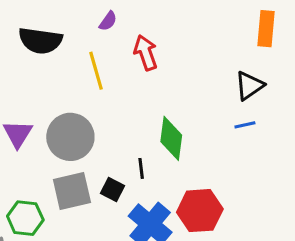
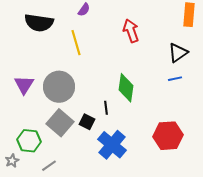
red arrow: (146, 53) -> (131, 31), moved
gray square: (72, 191) -> (60, 123), turned -36
red hexagon: (200, 211) -> (168, 136), moved

